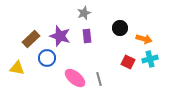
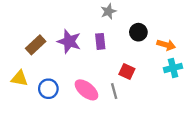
gray star: (84, 13) -> (108, 11), moved
blue circle: (47, 58) -> (48, 89), moved
red square: (128, 62) -> (127, 71), moved

